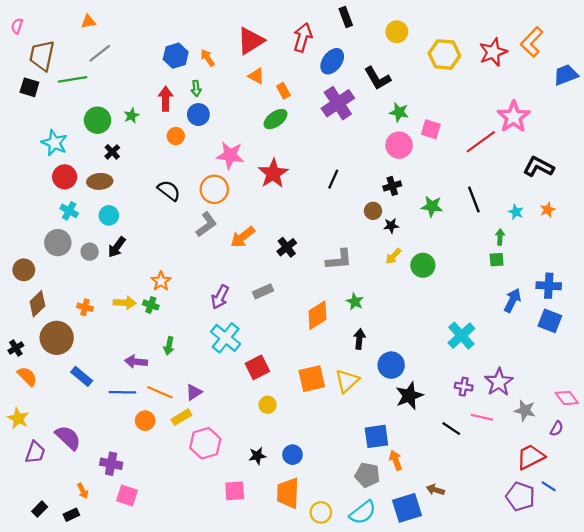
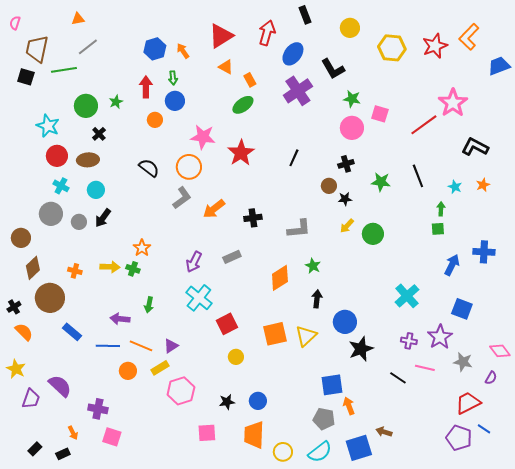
black cross: (287, 247) -> (253, 218), turned 30
blue square: (550, 321) -> (462, 309), moved

